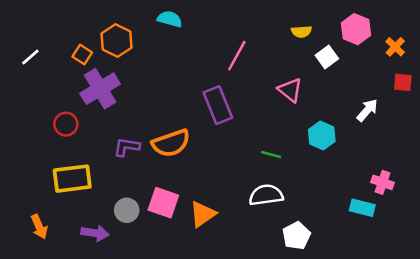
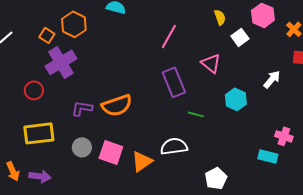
yellow semicircle: (301, 32) -> (220, 17), turned -105
purple rectangle: (218, 105) -> (174, 82), moved
white semicircle: (266, 195) -> (174, 146), moved
gray circle: (127, 210) -> (82, 147), moved
purple arrow: (95, 233) -> (40, 176), moved

